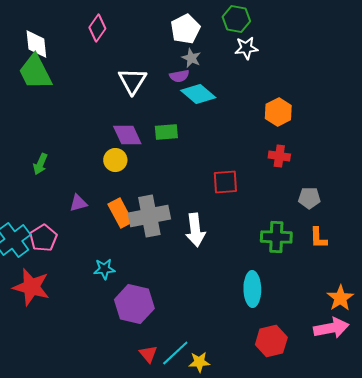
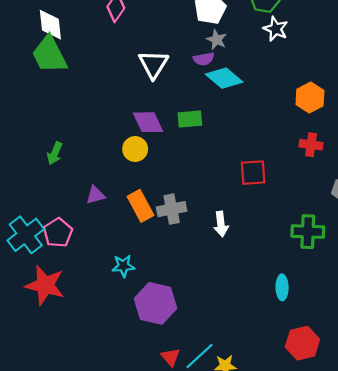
white star: (246, 48) -> (276, 29), turned 30
gray cross: (149, 216) -> (172, 209), size x0.7
white arrow: (195, 230) -> (221, 224), size x0.7
cyan ellipse: (252, 289) -> (282, 287), size x0.7

